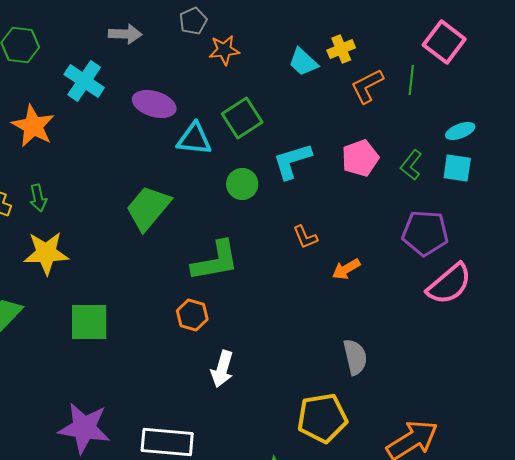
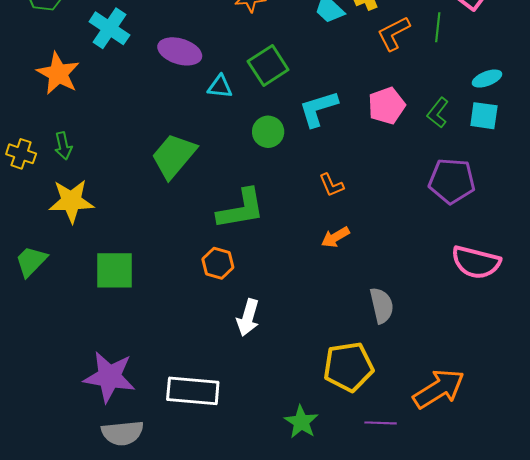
cyan triangle: (194, 139) -> (220, 87), size x0.7
orange arrow: (346, 269) -> (335, 237), moved
pink semicircle: (449, 284) -> (476, 262), moved, turned 54

